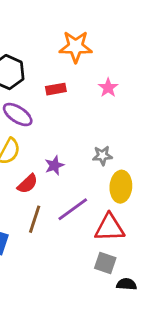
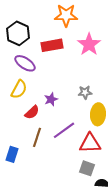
pink star: (108, 88) -> (89, 44), size x1.6
red rectangle: (56, 89) -> (52, 45), size x1.5

